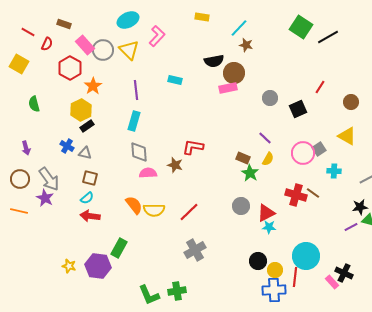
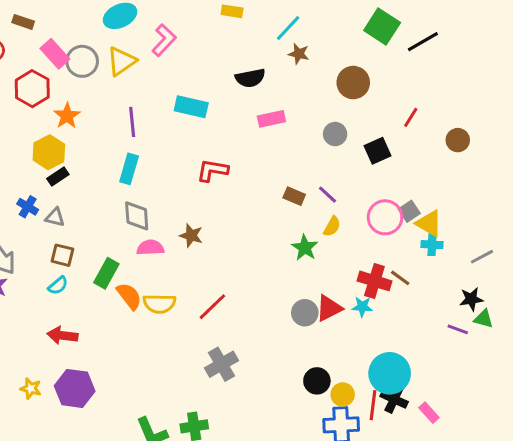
yellow triangle: (129, 50) -> (122, 61), turned 40
brown circle: (234, 73) -> (353, 83), moved
cyan rectangle: (175, 80) -> (191, 107), size x1.5
yellow triangle: (347, 136) -> (429, 223), moved
red L-shape: (193, 147) -> (212, 170), moved
brown rectangle: (243, 158) -> (294, 196), moved
gray circle: (241, 206) -> (305, 313), moved
red arrow: (90, 216) -> (62, 335), moved
cyan star: (269, 227) -> (362, 307), moved
purple line: (351, 227) -> (458, 329), turned 48
green rectangle: (119, 248) -> (106, 273), moved
black cross: (344, 273) -> (394, 399), moved

